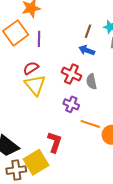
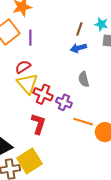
blue arrow: (87, 50) -> (78, 48), turned -35
red cross: (71, 74) -> (43, 94), moved
red L-shape: (55, 142) -> (38, 124), moved

